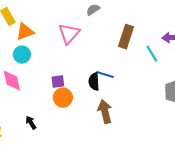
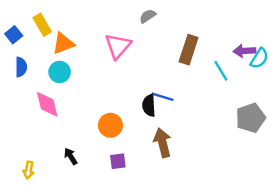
purple square: (58, 82) -> (118, 161), moved

